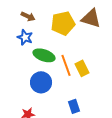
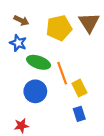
brown triangle: (91, 18) -> (89, 23), turned 40
yellow rectangle: (82, 68) -> (79, 88), moved
blue rectangle: (74, 106) -> (79, 114), moved

